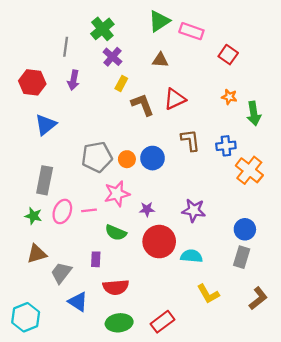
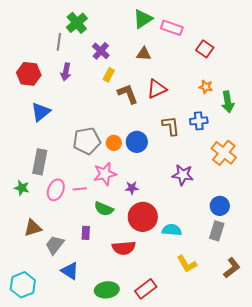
green cross: (102, 29) -> (77, 23), moved
blue cross: (226, 146) -> (199, 121), moved
purple star: (194, 210) -> (183, 175), moved
green star: (33, 216) -> (22, 188), moved
red semicircle: (116, 287) -> (124, 248), moved

